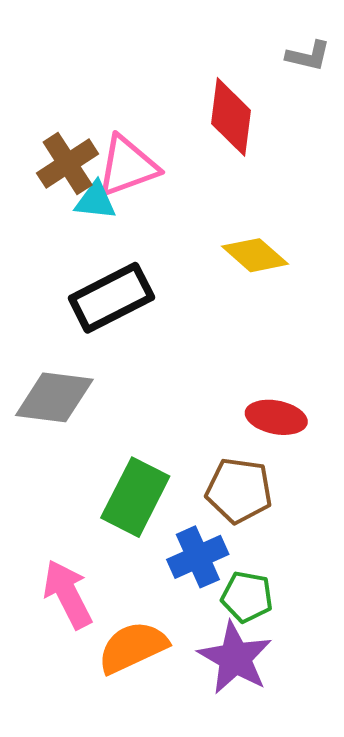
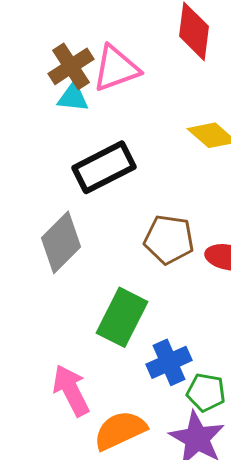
cyan triangle: (95, 201) -> (73, 97), moved
gray diamond: (54, 397) -> (61, 242), turned -52
brown pentagon: (239, 490) -> (169, 239), moved

